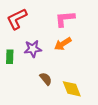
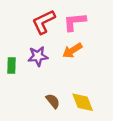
red L-shape: (17, 19) -> (44, 22), moved
brown semicircle: (46, 79) -> (53, 101), moved

